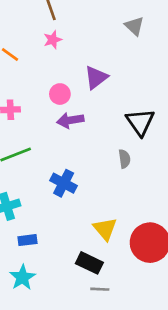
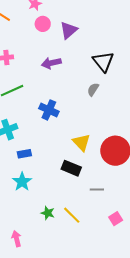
pink circle: (60, 94) -> (43, 24), moved
gray semicircle: (124, 159) -> (93, 89), turned -136
gray line: (100, 289) -> (97, 189), moved

